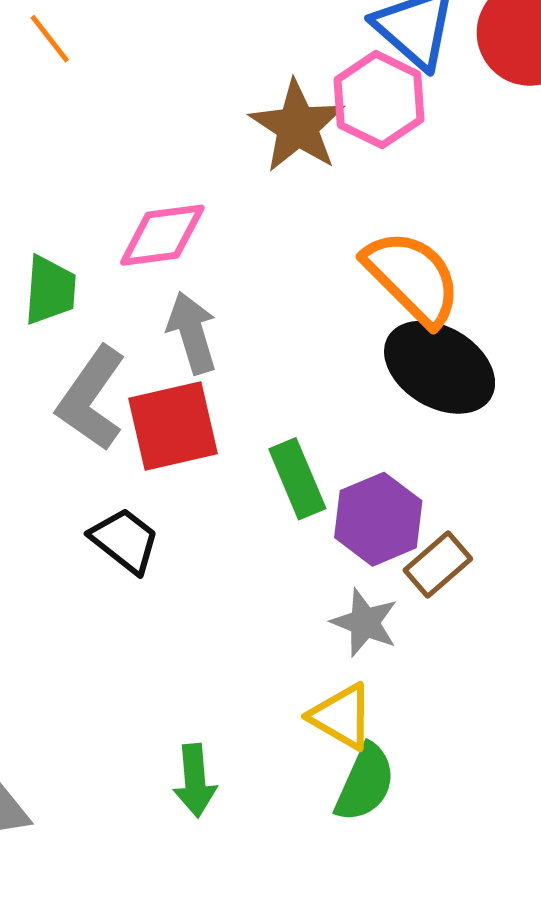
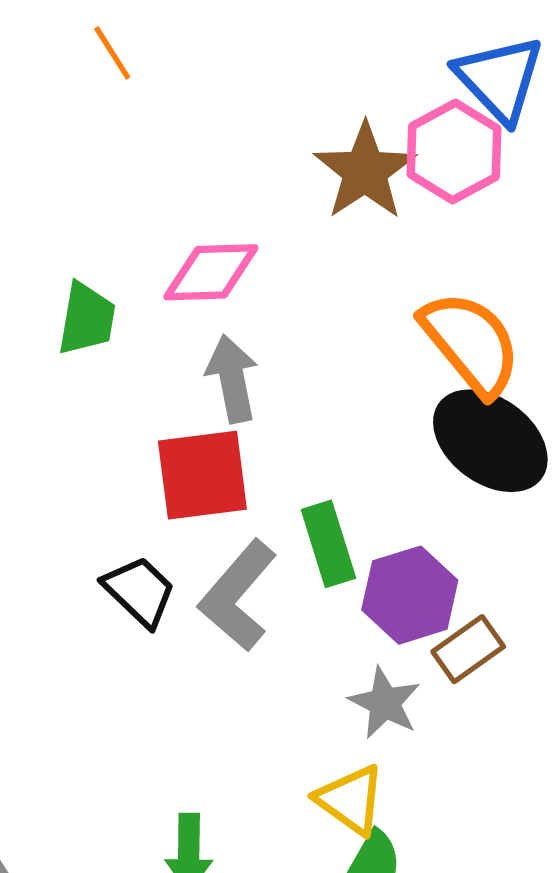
gray L-shape: (91, 398) -> (238, 596), moved

